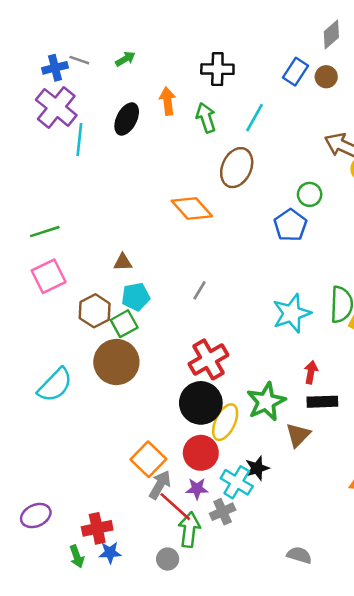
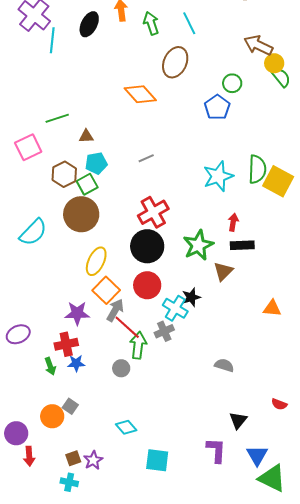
cyan line: (255, 118) -> (189, 23), turned -55
green line: (45, 232) -> (57, 118), moved
gray line: (200, 290) -> (146, 158), turned 35
yellow ellipse: (225, 422) -> (96, 261), moved
purple star: (197, 489) -> (77, 313), moved, size x1.4

